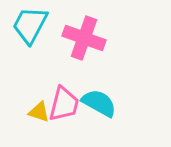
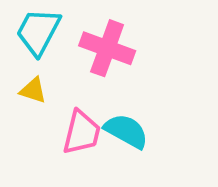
yellow triangle: (39, 112) -> (33, 90), moved

